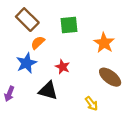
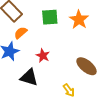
orange star: (104, 43) -> (79, 20), moved

